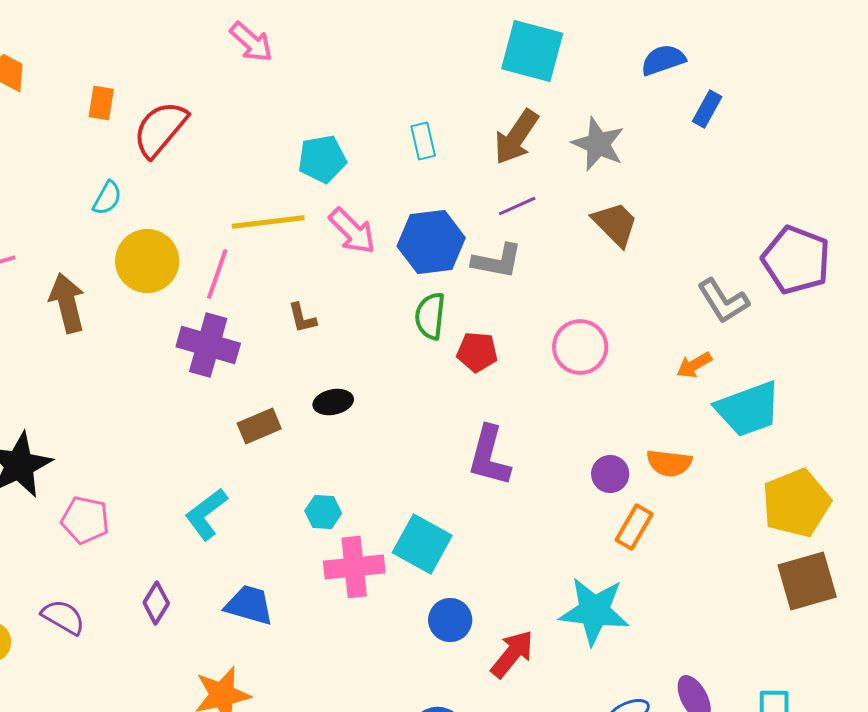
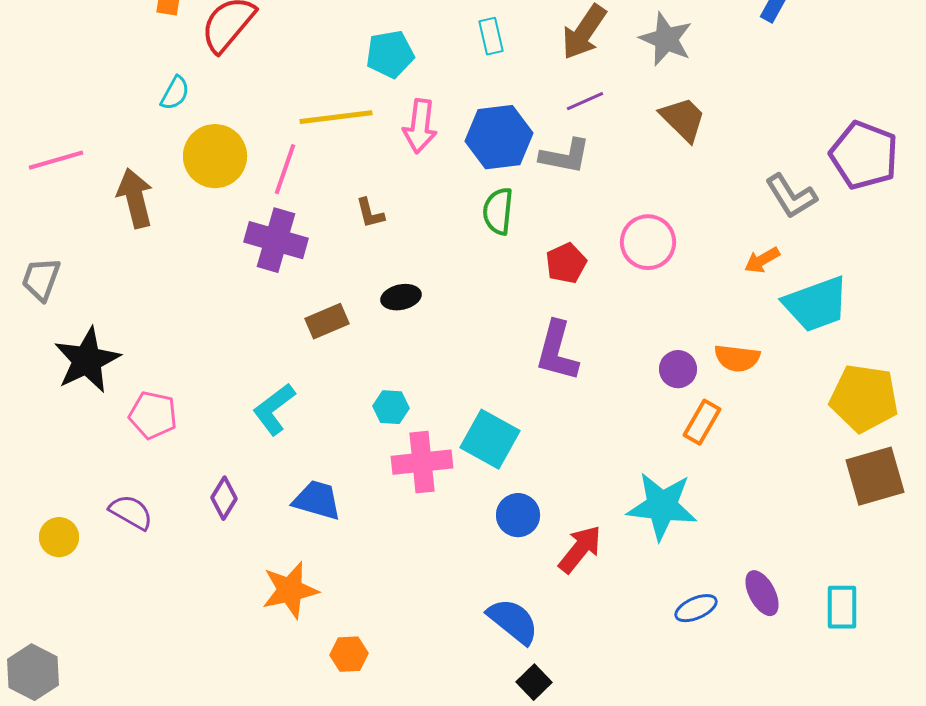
pink arrow: (352, 231) -> (420, 126), turned 52
red pentagon: (477, 352) -> (566, 263), moved, turned -30
yellow pentagon: (796, 503) -> (864, 398), turned 30

